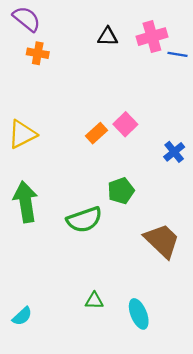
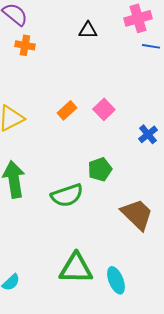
pink cross: (152, 37) -> (138, 18), moved
orange rectangle: (97, 133) -> (67, 110), moved
green triangle: (94, 301) -> (76, 268), size x2.0

